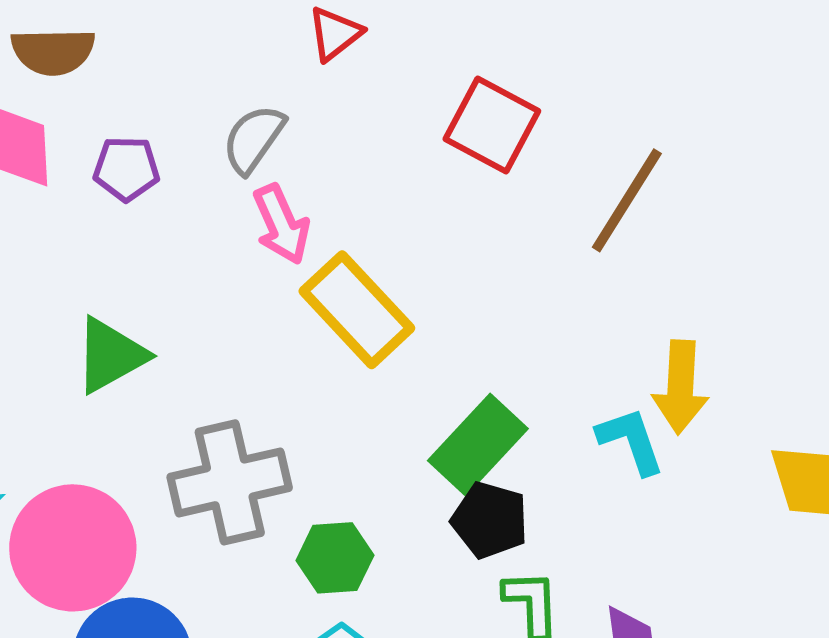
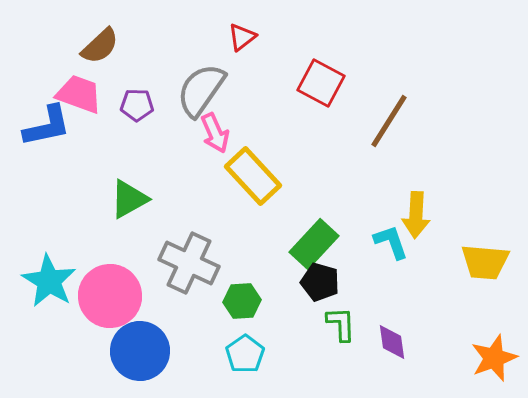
brown semicircle: (53, 52) -> (100, 46), turned -42
gray semicircle: (254, 139) -> (201, 90), size x1.5
gray cross: (230, 482) -> (189, 263), turned 38

